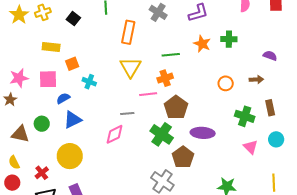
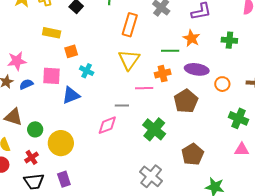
orange star: (202, 44) -> (191, 38), moved
pink square: (48, 79) -> (51, 76), moved
blue semicircle: (63, 98) -> (26, 84), moved
brown pentagon: (176, 107) -> (186, 101), moved
blue triangle: (73, 120) -> (71, 95), moved
green circle: (42, 124) -> (35, 129), moved
purple ellipse: (203, 133) -> (197, 69), moved
pink triangle: (251, 147) -> (242, 150), turned -49
brown pentagon: (183, 157) -> (193, 154), moved

